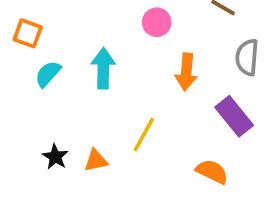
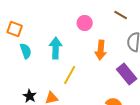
cyan semicircle: (48, 74) -> (26, 51), turned 119
yellow line: (144, 135) -> (70, 75), moved

